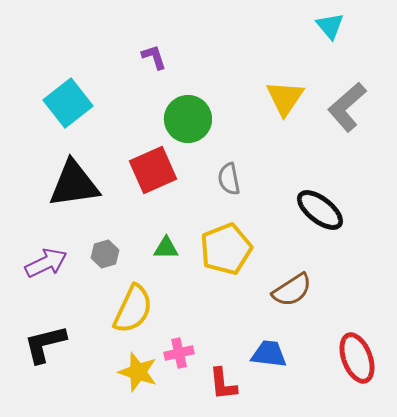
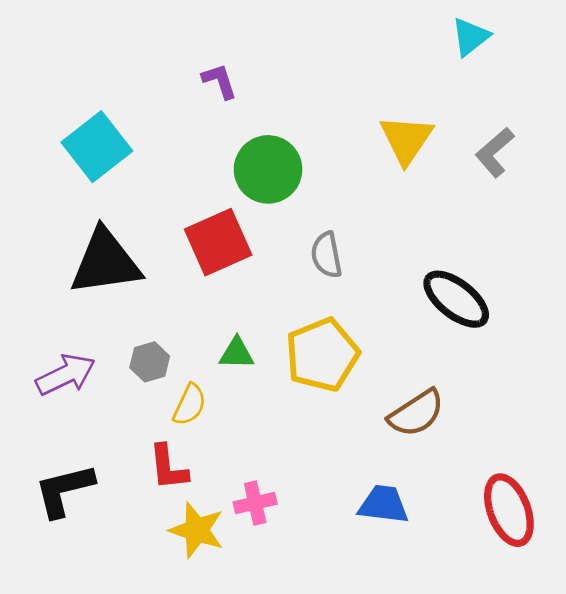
cyan triangle: (330, 26) -> (470, 37), turned 32
gray L-shape: (347, 107) -> (495, 152), size x0.7
yellow semicircle: (133, 309) -> (190, 405), moved, size x0.6
red L-shape: (223, 384) -> (168, 467), moved

